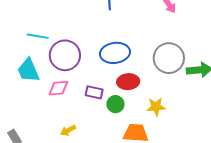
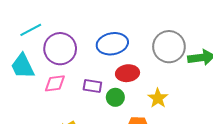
cyan line: (38, 36) -> (31, 30), turned -35
yellow star: (156, 107) -> (158, 98), turned -30

